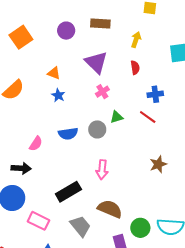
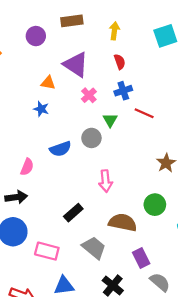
orange triangle: (54, 73) -> (48, 83), moved
blue cross: (155, 94) -> (123, 91), moved
green triangle: (117, 117) -> (110, 120), turned -32
black rectangle: (68, 192) -> (73, 213), size x0.7
green circle: (140, 228) -> (155, 205), moved

